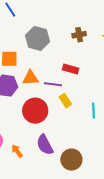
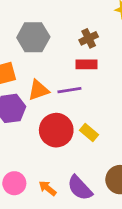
brown cross: (79, 35) -> (89, 38), moved
yellow rectangle: (65, 101) -> (89, 133), moved
purple semicircle: (45, 145) -> (80, 188), moved

